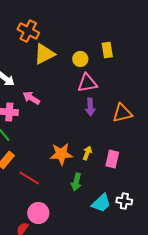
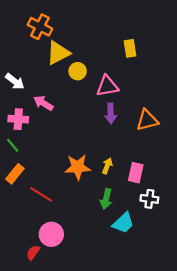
yellow circle: (80, 59) -> (78, 71), moved
green arrow: (76, 182) -> (106, 199), moved
white cross: (124, 201) -> (149, 199), moved

